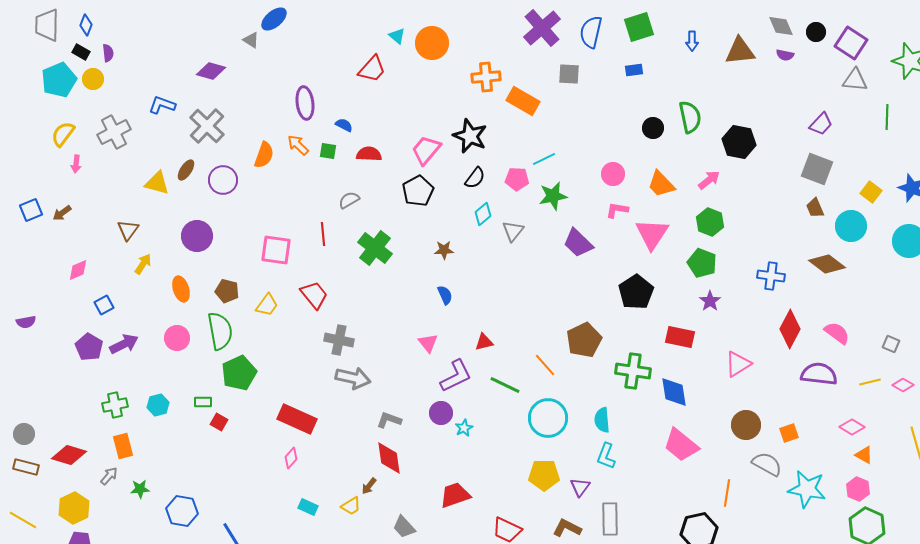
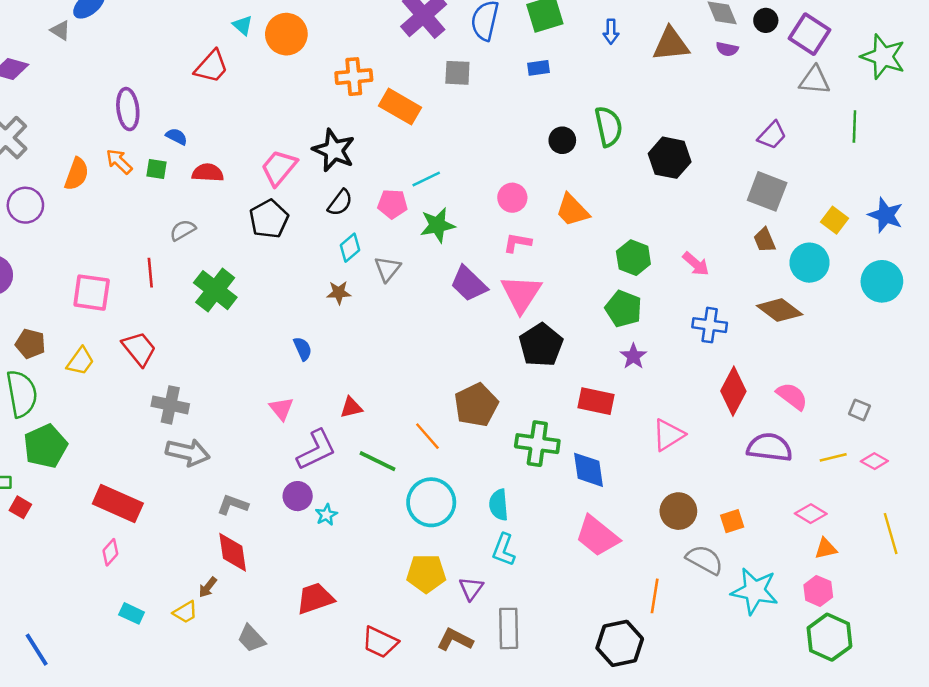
pink arrow: (709, 180) -> (696, 264), moved, turned 80
pink triangle: (652, 234) -> (521, 294), moved
brown star: (444, 250) -> (339, 293), moved
orange triangle: (864, 455) -> (826, 549), turned -42

